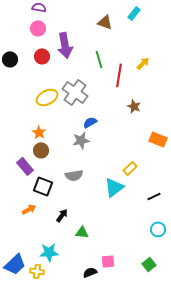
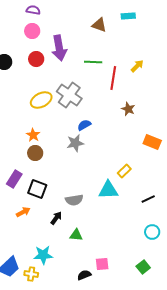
cyan rectangle: (134, 13) -> (128, 16), turned 48
green line: (99, 59) -> (93, 62), turned -72
purple rectangle: (25, 166) -> (14, 179), moved, turned 72
gray semicircle: (74, 175) -> (74, 200), moved
cyan triangle: (114, 187) -> (108, 190), turned 35

